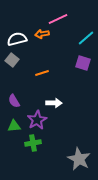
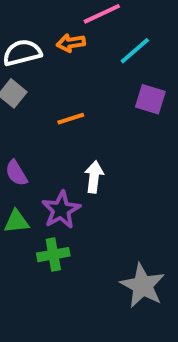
cyan line: (86, 38) -> (135, 51), moved
white arrow: (54, 103) -> (94, 177), turned -84

